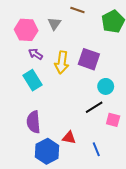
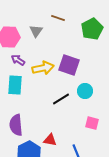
yellow arrow: (62, 62) -> (43, 68), turned -110
cyan rectangle: (32, 80) -> (15, 85), turned 36
black line: (94, 107) -> (61, 99), moved

